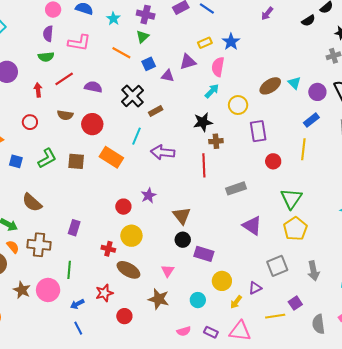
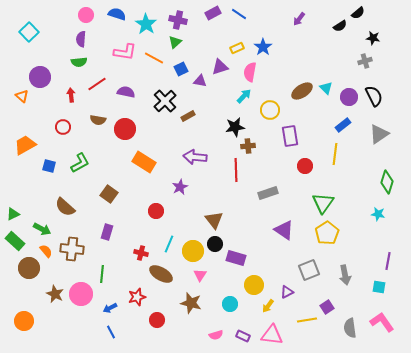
cyan star: (113, 19) -> (146, 24), size x1.5
pink L-shape: (79, 43) -> (125, 52), moved
cyan line: (137, 136) -> (169, 244), moved
brown square: (76, 161) -> (109, 194), moved, turned 30
purple star: (149, 195) -> (180, 187), moved
yellow circle: (131, 236) -> (193, 251), moved

